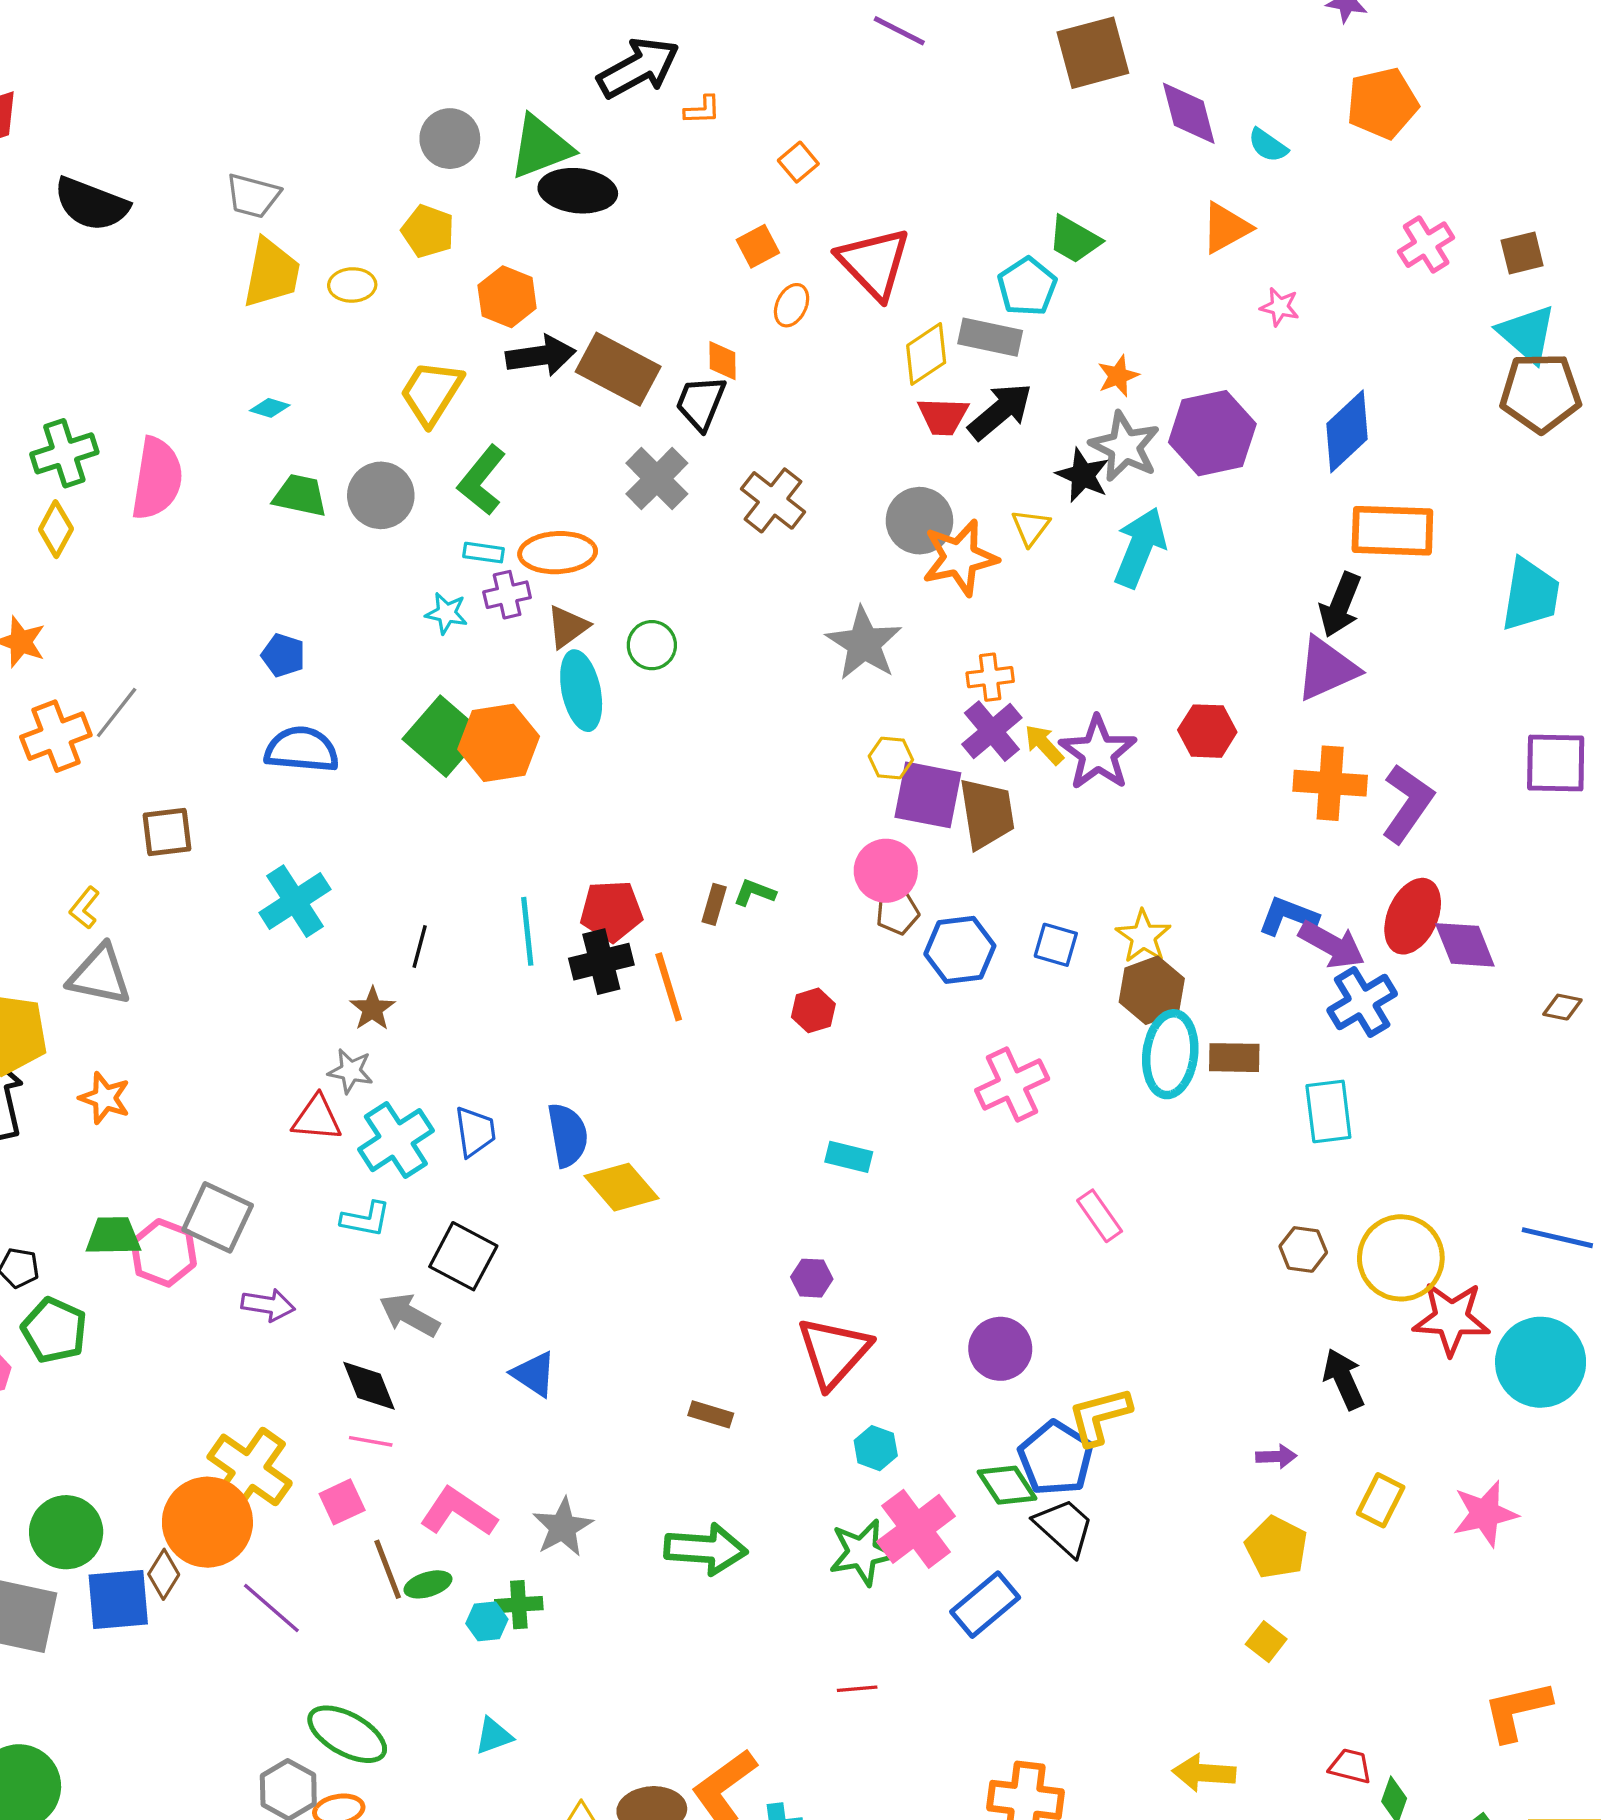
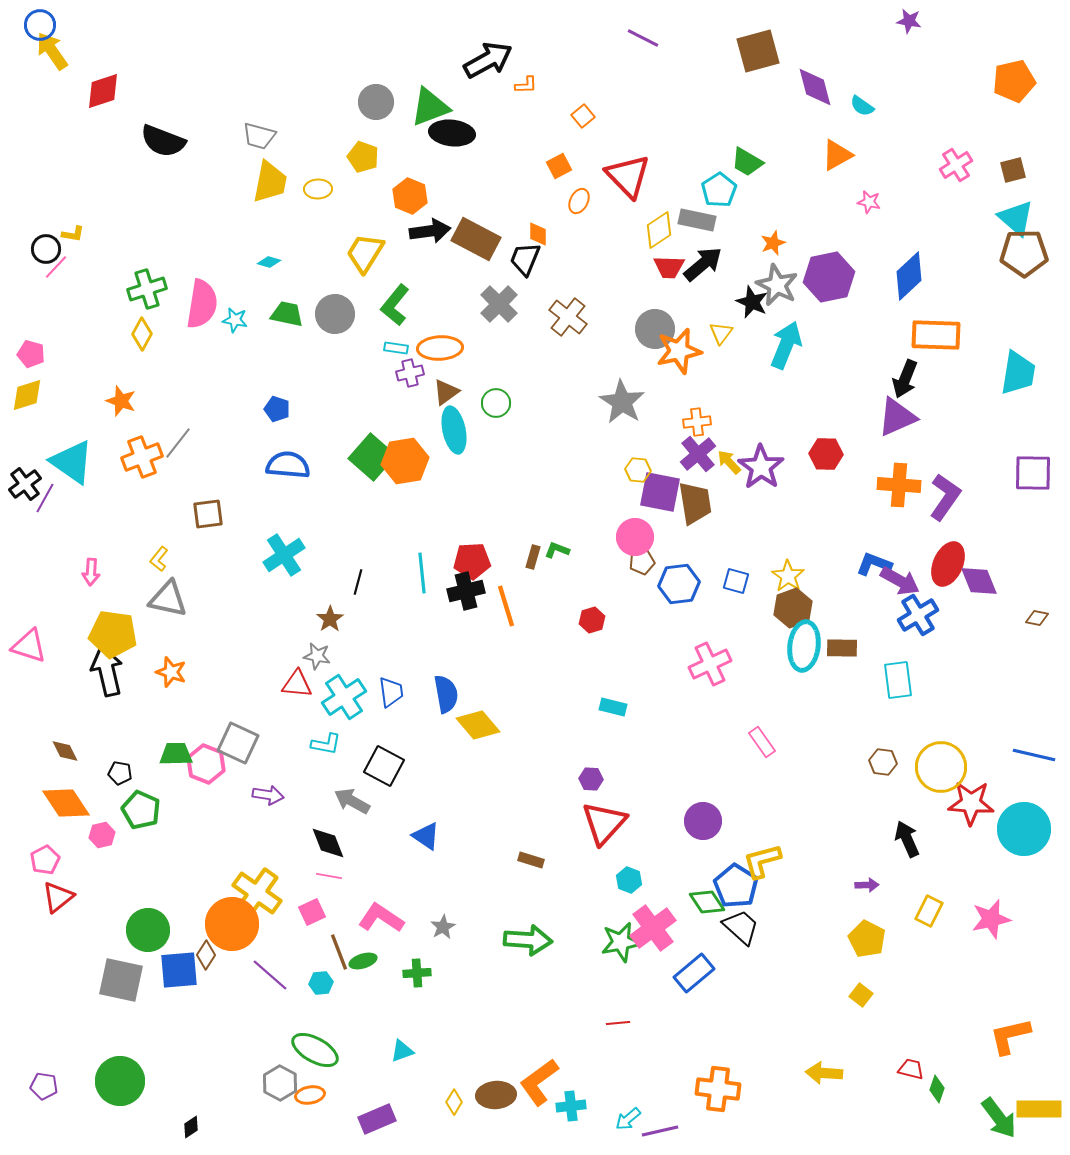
orange pentagon: (1382, 103) -> (1014, 81), moved
cyan star: (446, 613) -> (235, 320), moved
gray star: (563, 1527) -> (443, 927), size x0.7
cyan hexagon: (487, 1621) -> (321, 983), moved

